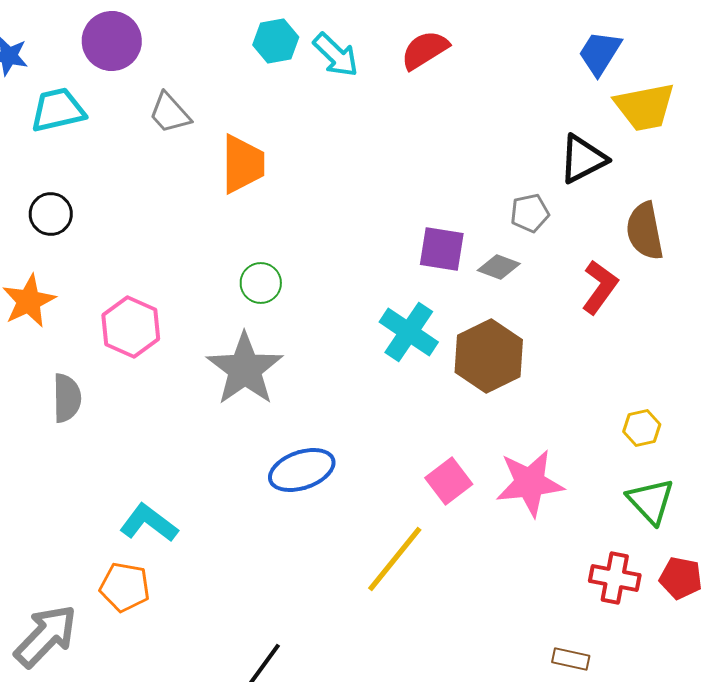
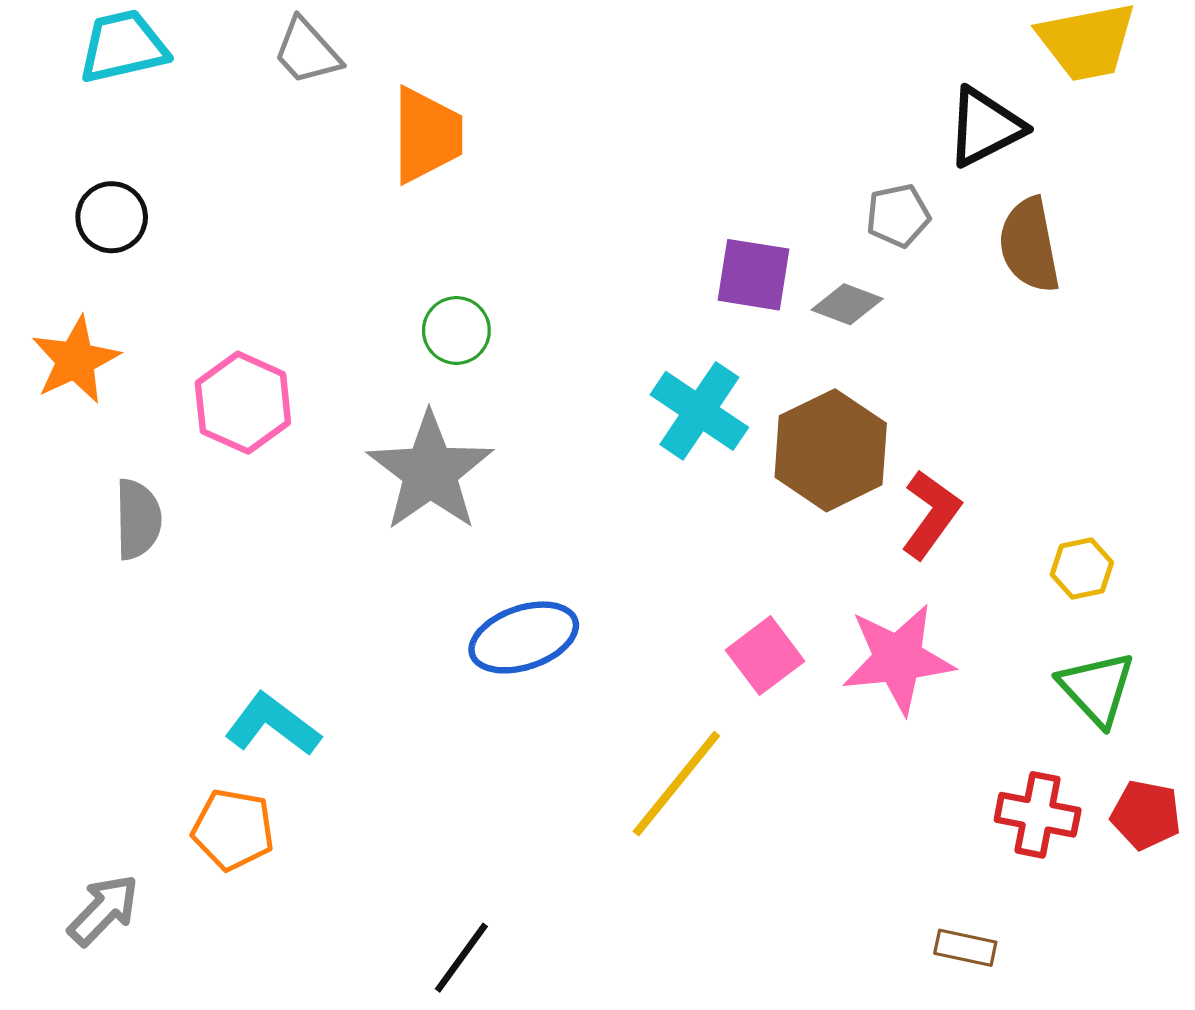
brown semicircle: (645, 231) -> (1029, 245), moved
red L-shape: (600, 287) -> (931, 514), moved
gray arrow: (46, 636) -> (103, 910), size x0.7

